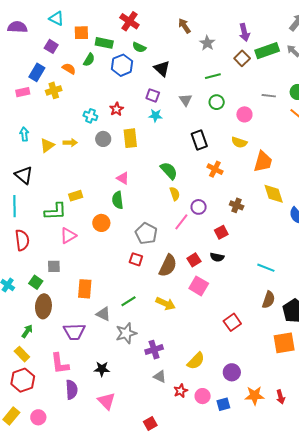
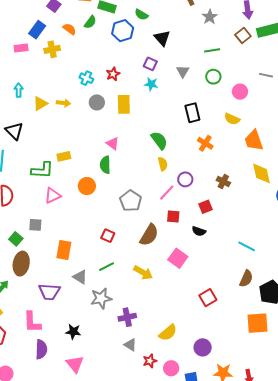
orange trapezoid: (263, 162) -> (254, 140), turned 140
red square: (136, 259) -> (108, 236), moved
red square: (194, 260) -> (173, 216), moved, turned 32

